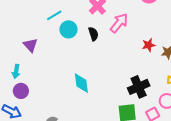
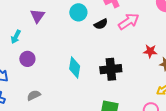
black semicircle: (93, 34) -> (101, 24), turned 64
black cross: (139, 87) -> (111, 69), moved
purple circle: (21, 91) -> (27, 59), moved

